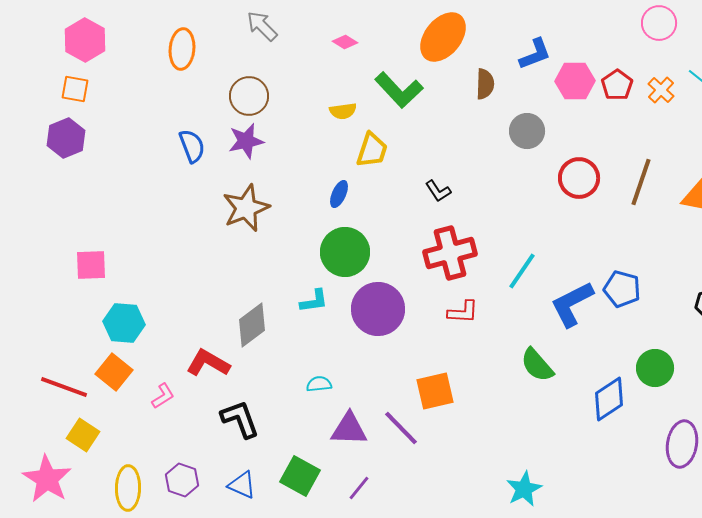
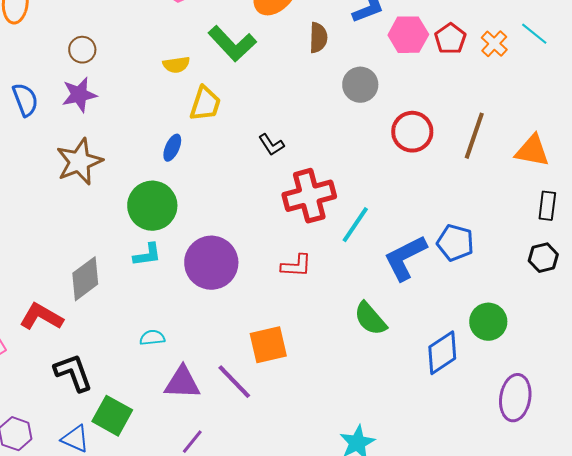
brown circle: (249, 96) -> (82, 50), size x0.7
green circle: (345, 252) -> (152, 206), moved
red cross: (450, 253) -> (309, 196), moved
green square: (300, 476) -> (112, 416), moved

